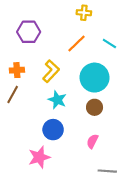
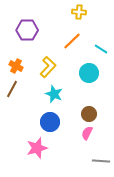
cyan line: (109, 44) -> (101, 49), moved
orange cross: (17, 70) -> (16, 66), turned 32
cyan circle: (95, 78) -> (89, 73), size x0.7
brown circle: (95, 107) -> (89, 114), moved

